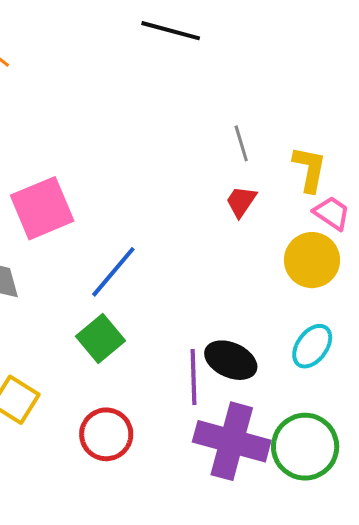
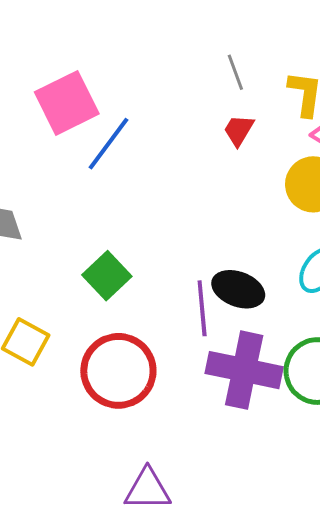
pink square: (42, 208) -> (67, 103), moved
blue line: (113, 272) -> (108, 144), moved
red circle: (106, 434) -> (118, 371), size x1.4

